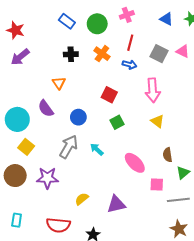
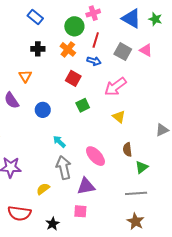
blue triangle: (166, 19) -> (131, 18), size x1.5
green circle: (97, 24) -> (74, 26), moved
pink arrow: (153, 90) -> (115, 87), turned 55
red square: (109, 95) -> (73, 78), moved
green square: (117, 122) -> (83, 105), moved
gray arrow: (69, 147) -> (64, 168), moved, turned -45
pink square: (157, 184) -> (80, 211), moved
purple triangle: (116, 204) -> (86, 186), moved

